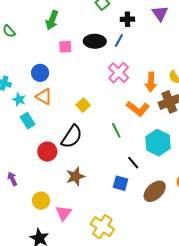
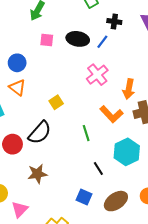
blue square: (120, 183) -> (84, 197), moved

